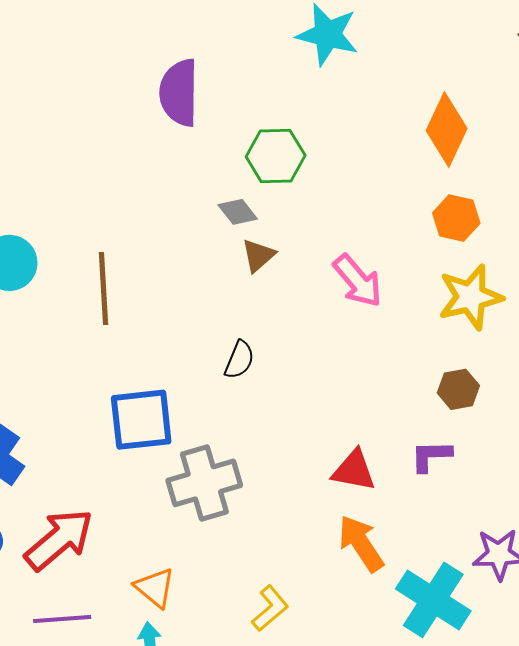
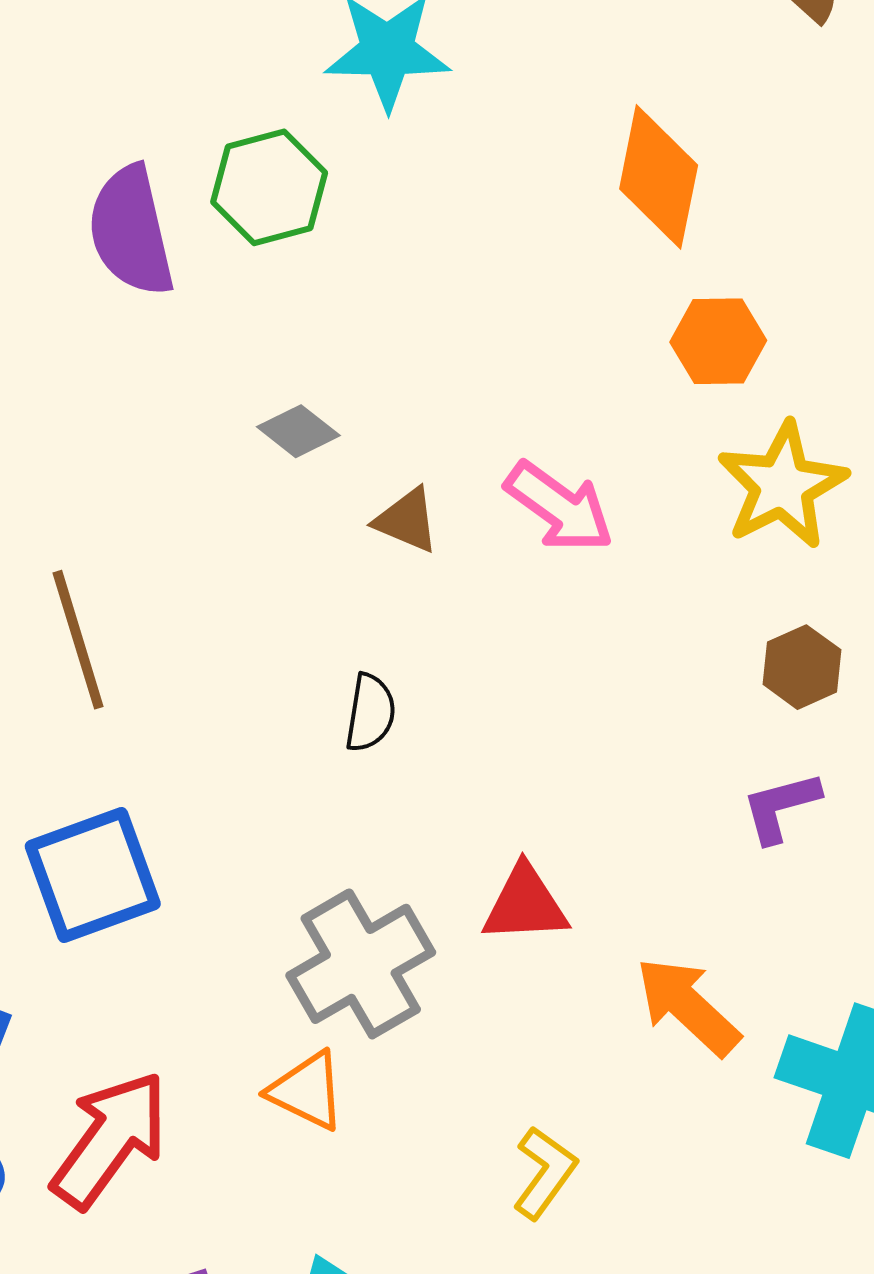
green hexagon: (276, 156) -> (269, 187), moved
brown triangle: (258, 256) -> (407, 520), moved, turned -42
blue square: (141, 420) -> (93, 875), moved
red triangle: (354, 470) -> (525, 904), moved
orange triangle: (155, 588) -> (307, 1091), moved

